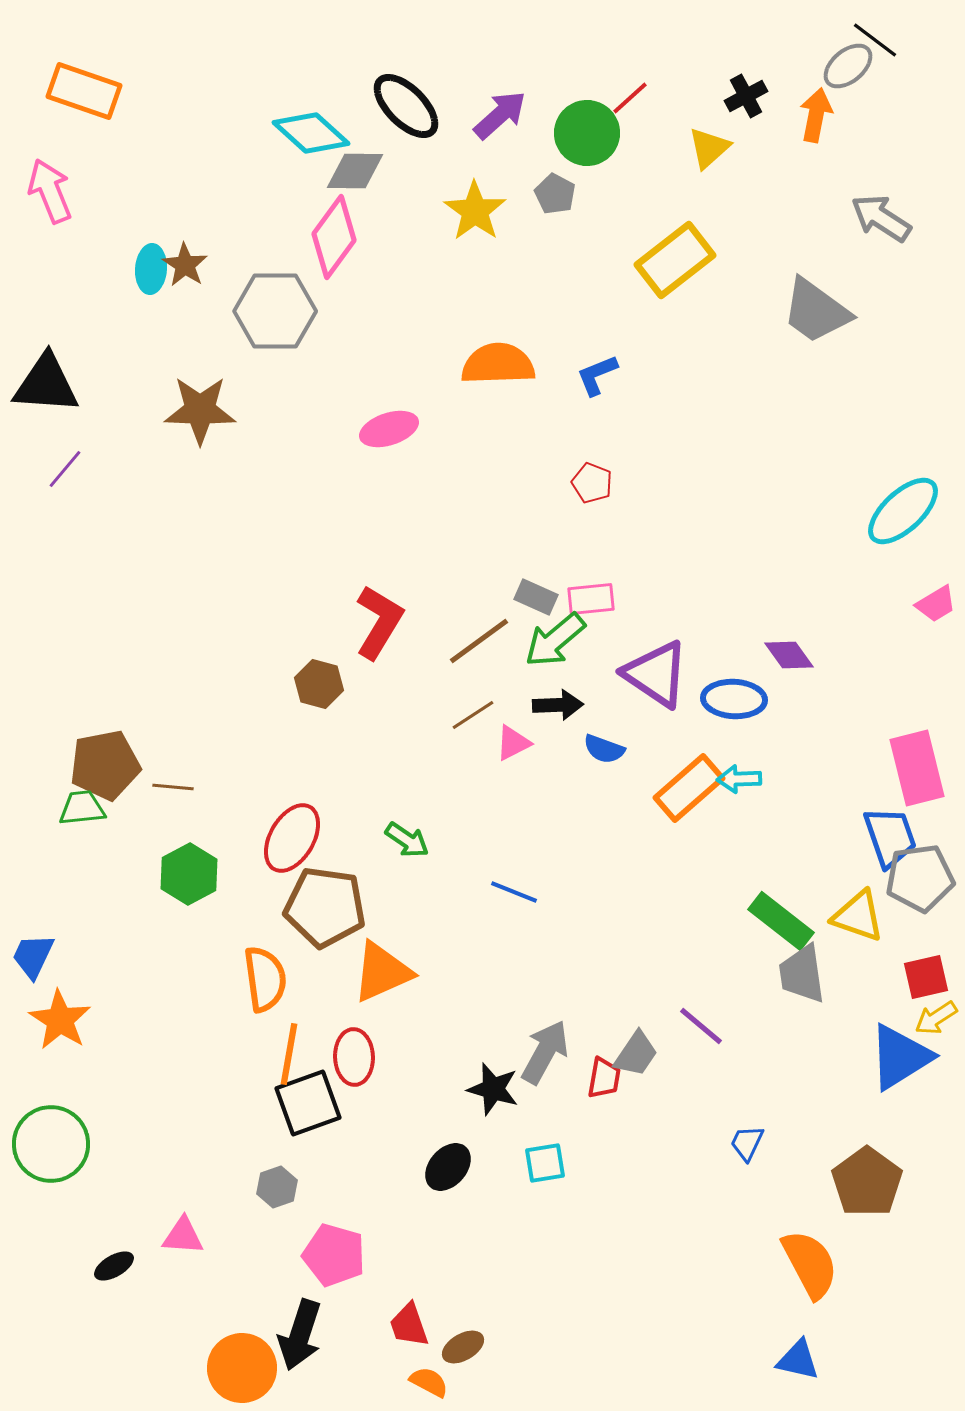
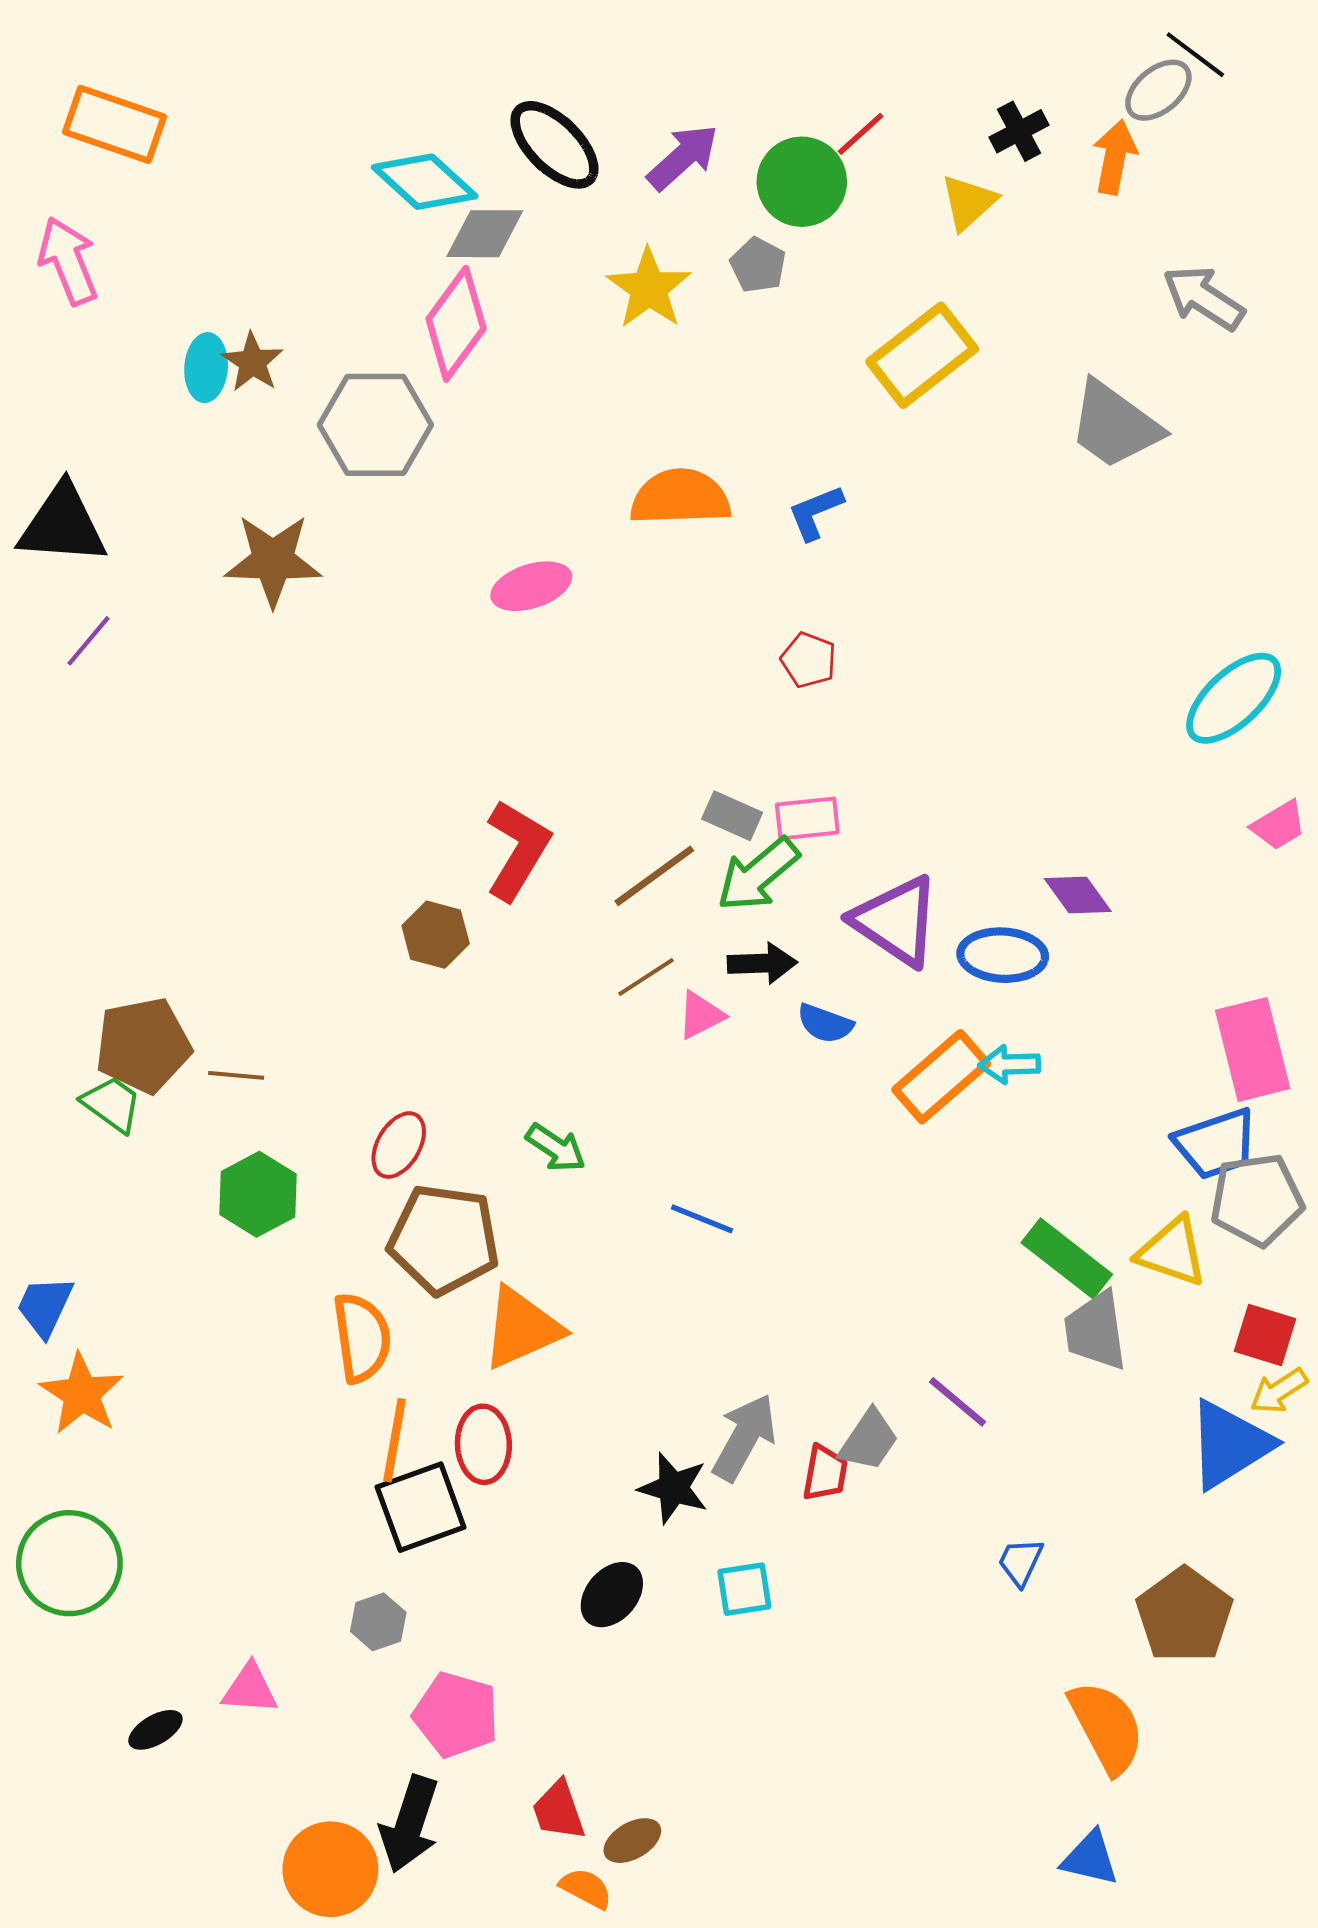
green trapezoid: (82, 808) -> (112, 1104), turned 42
blue trapezoid: (890, 837) -> (1216, 1144), turned 90
red ellipse: (292, 838) -> (399, 1145), size x0.7
red square: (926, 977) -> (1265, 1335), turned 30

